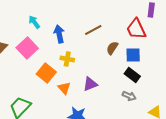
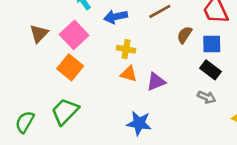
blue arrow: (59, 34) -> (116, 17), turned -90
orange square: (46, 73) -> (70, 67), moved
orange triangle: (64, 88) -> (129, 74), moved, turned -32

